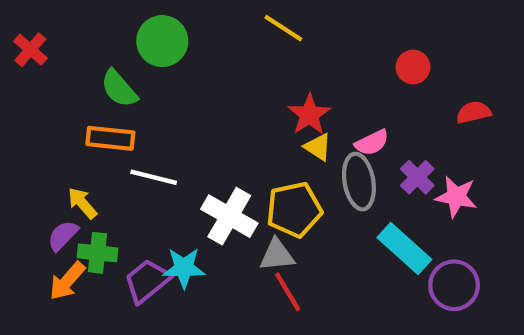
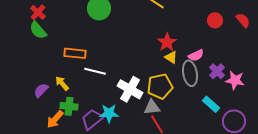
green semicircle: (119, 89) -> (38, 30), moved
red semicircle: (473, 112) -> (243, 20), moved, turned 63
purple semicircle: (63, 236) -> (41, 90), moved
cyan rectangle: (404, 249) -> (211, 104), size x0.7

